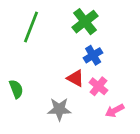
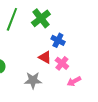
green cross: (85, 22) -> (41, 18), moved
blue cross: (93, 55) -> (58, 40), turned -32

